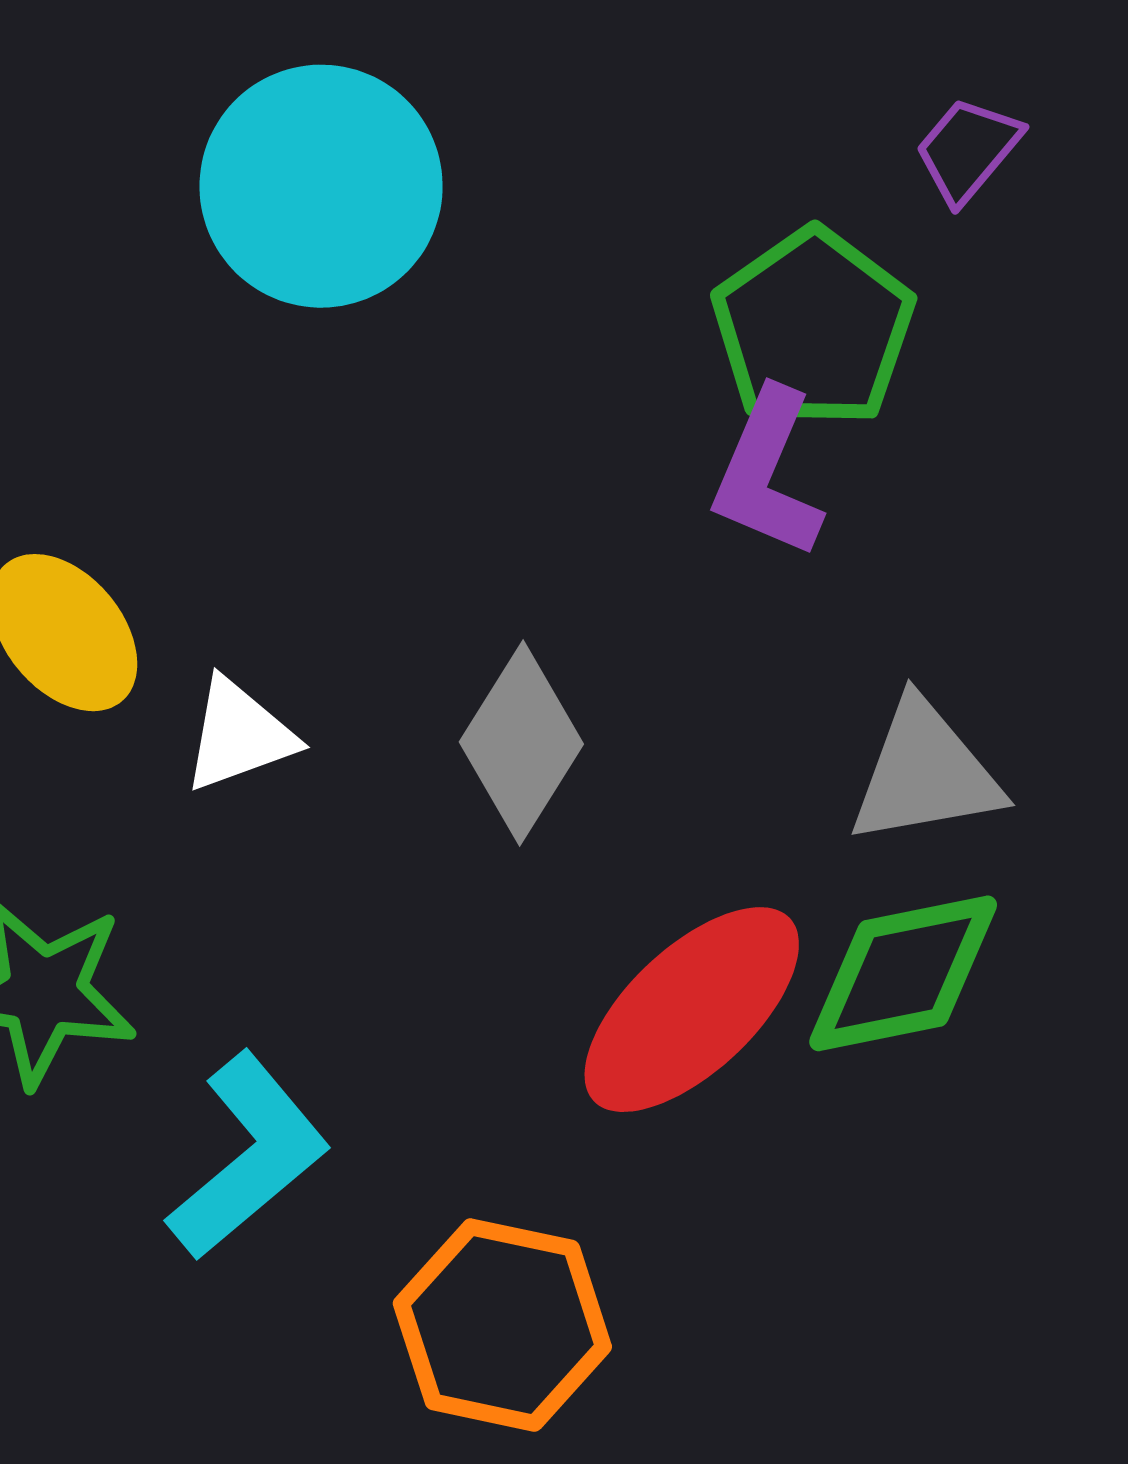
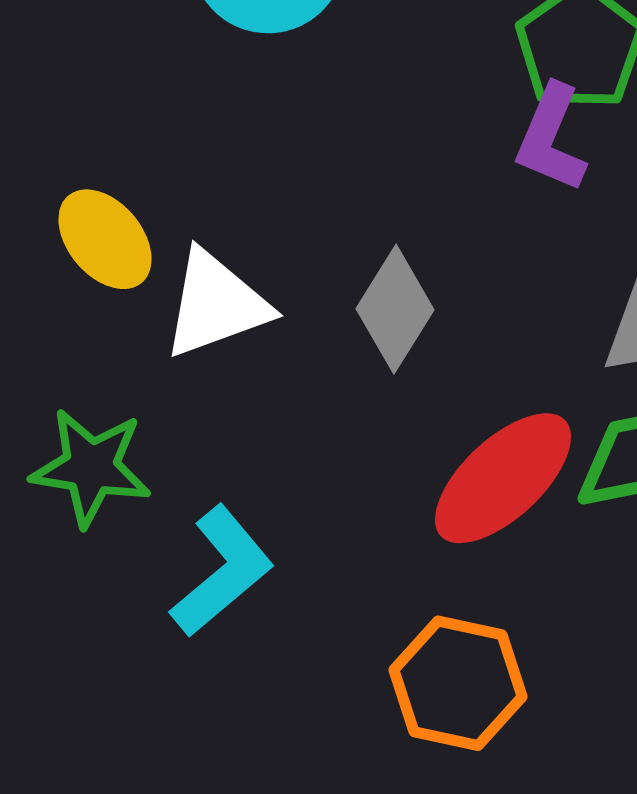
white triangle: (239, 735) -> (216, 304), size x1.5
orange hexagon: (502, 1325) -> (458, 683), moved

